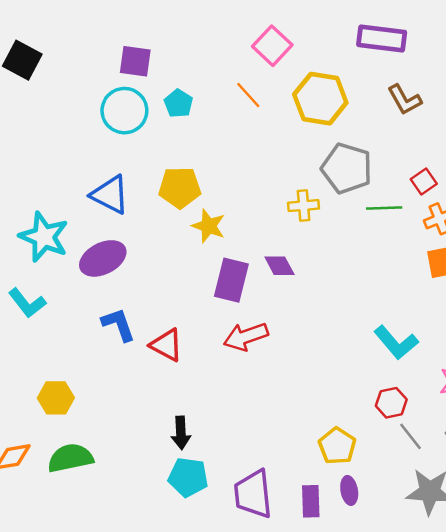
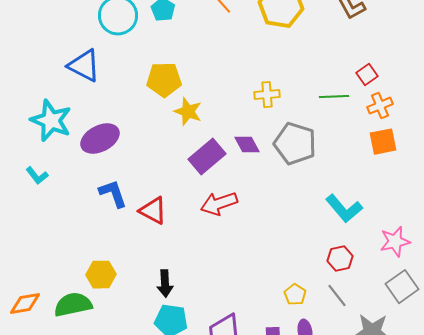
gray pentagon: (347, 168) -> (295, 144), moved
blue triangle: (110, 195) -> (84, 66), moved
purple rectangle: (231, 280) -> (207, 157), turned 36
cyan L-shape: (27, 303) -> (37, 176), size x0.7
yellow hexagon: (56, 398) -> (101, 275), moved
gray line: (411, 436) -> (337, 296), moved
yellow pentagon: (337, 446) -> (295, 295), size x0.7

